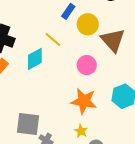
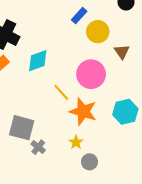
yellow line: (53, 40) -> (61, 92), moved
brown triangle: (113, 40) -> (122, 52), size x0.6
pink circle: (87, 65) -> (91, 74), size x1.4

